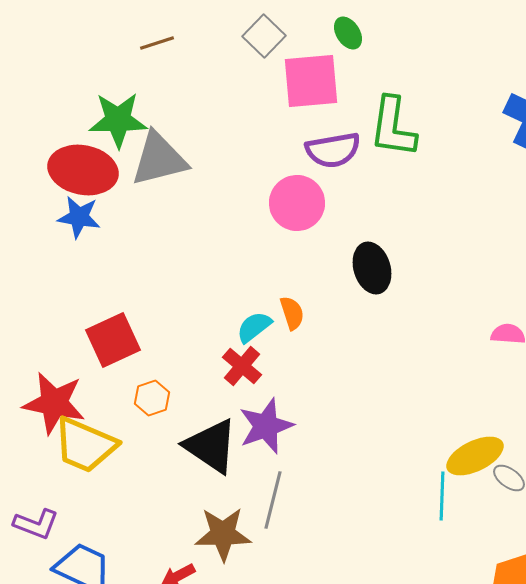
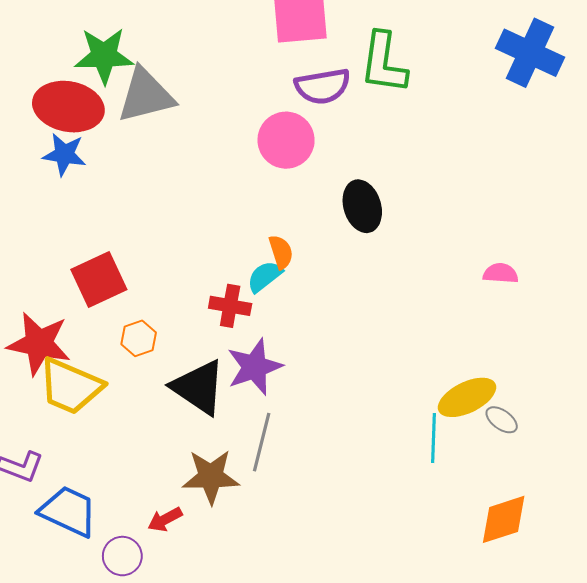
cyan semicircle: (254, 327) -> (265, 276), moved
red cross: (242, 366) -> (230, 306), turned -30

